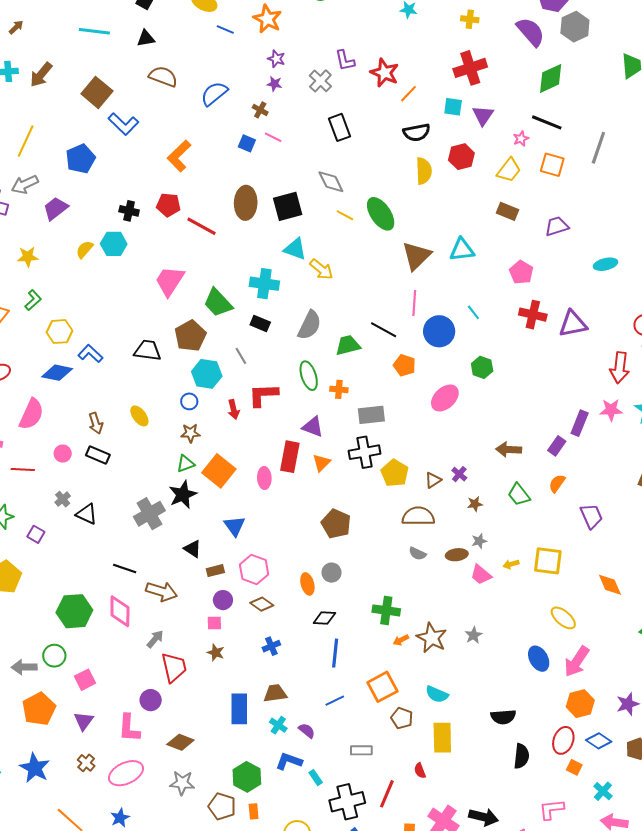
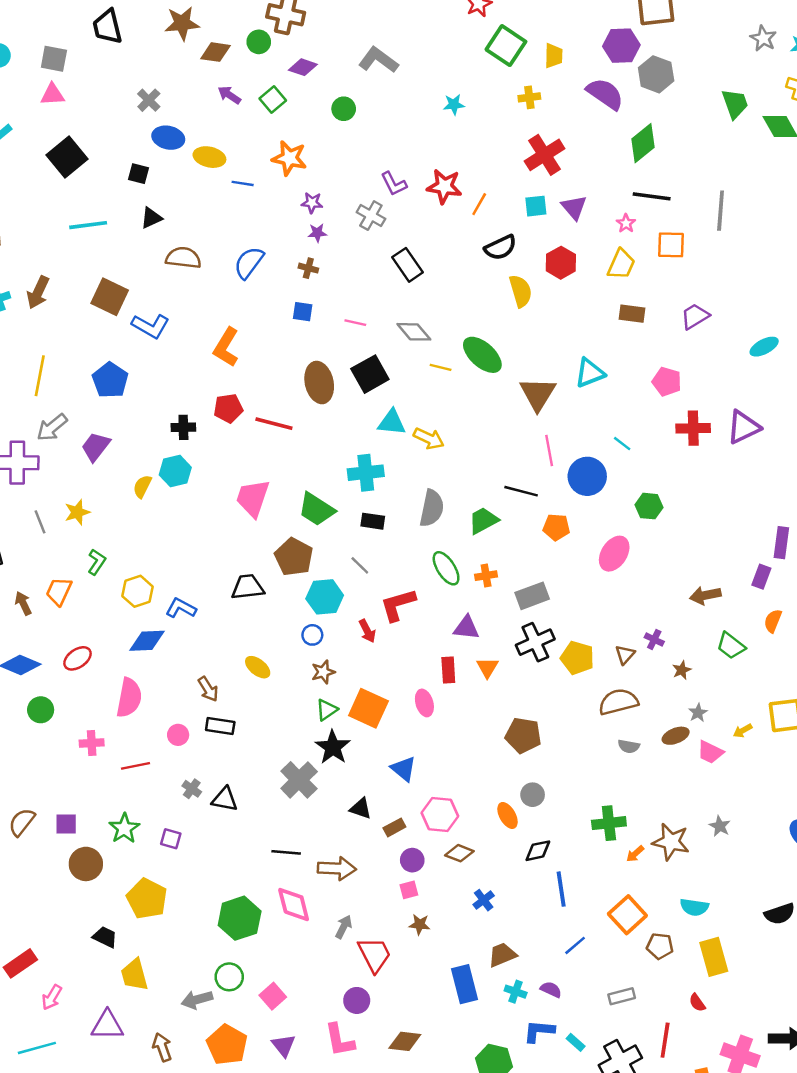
pink line: (273, 137) -> (355, 323), moved
red rectangle: (290, 457) -> (448, 670), size x0.7

